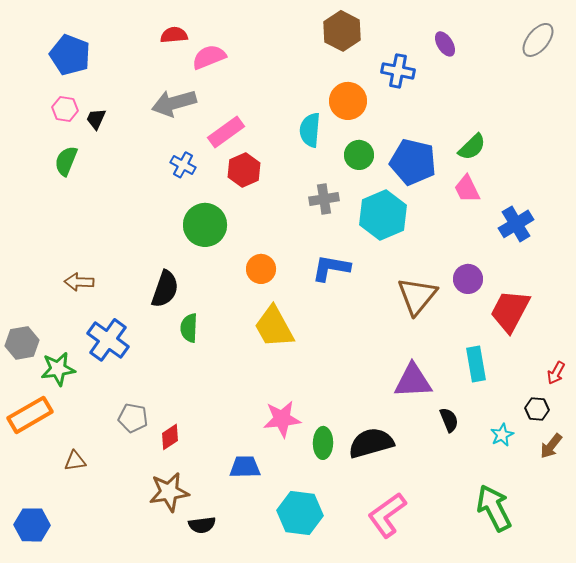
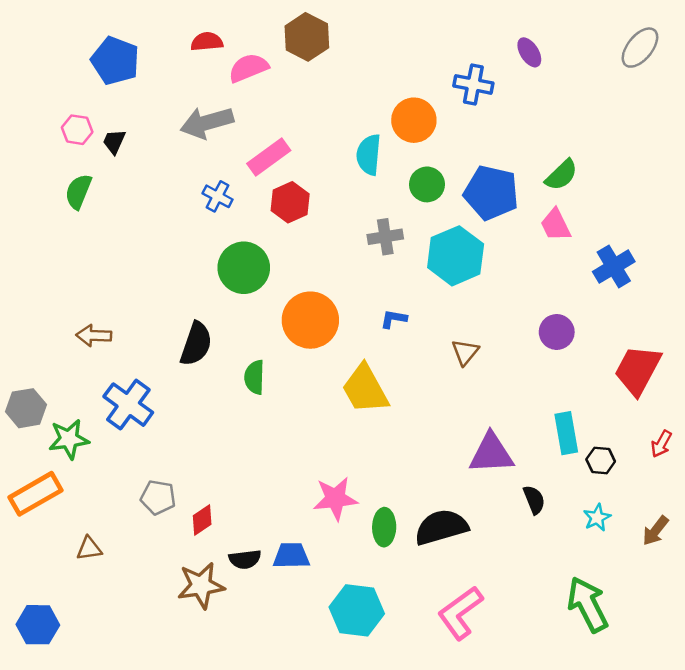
brown hexagon: (342, 31) -> (307, 37), moved
blue pentagon: (70, 55) -> (115, 61), moved
blue L-shape: (331, 268) -> (394, 319), size x0.6
orange circle: (261, 269) -> (310, 320), size x1.6
brown triangle: (417, 296) -> (465, 352), moved, size x0.6
red trapezoid: (510, 311) -> (638, 370), moved
yellow trapezoid: (274, 327) -> (365, 389), moved
green semicircle: (189, 328) -> (254, 377), moved
black hexagon: (537, 409) -> (601, 460), moved
black semicircle: (202, 525) -> (245, 559), moved

